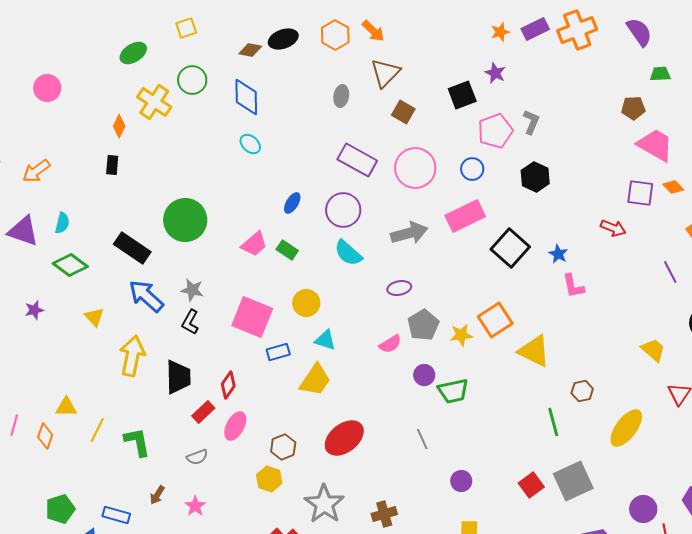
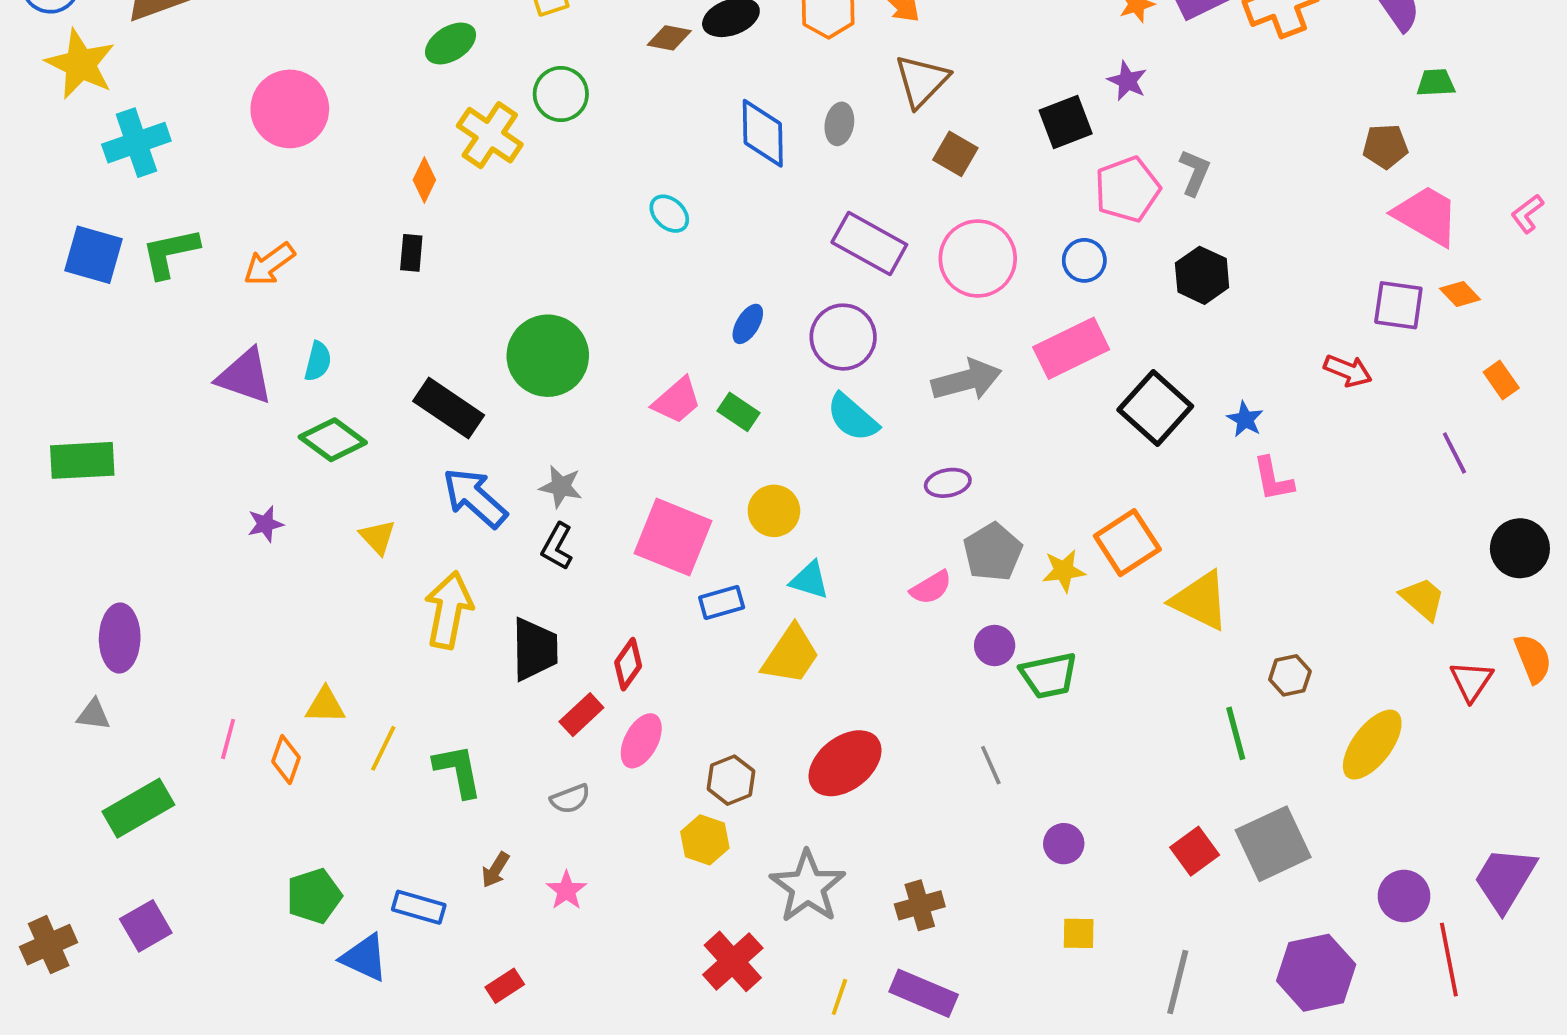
pink circle: (47, 88) -> (290, 109), size x1.5
blue diamond: (246, 97) -> (763, 133), moved

